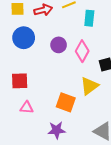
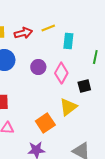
orange square: (66, 102) -> (45, 123), turned 36

